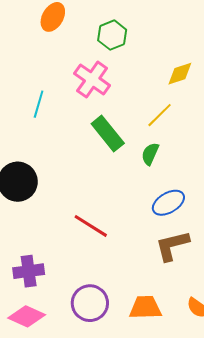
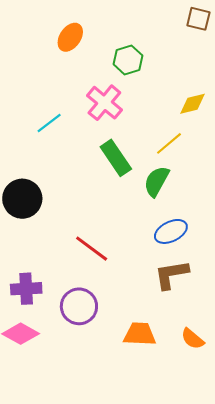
cyan line: (39, 104) -> (49, 123), turned 32
green semicircle: (150, 154) -> (157, 181), size x1.4
purple circle: (90, 303) -> (79, 306), moved

